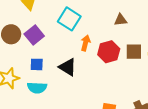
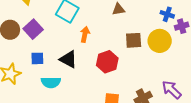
red hexagon: (109, 52) -> (107, 62), moved
cyan semicircle: (37, 88) -> (51, 82), moved

